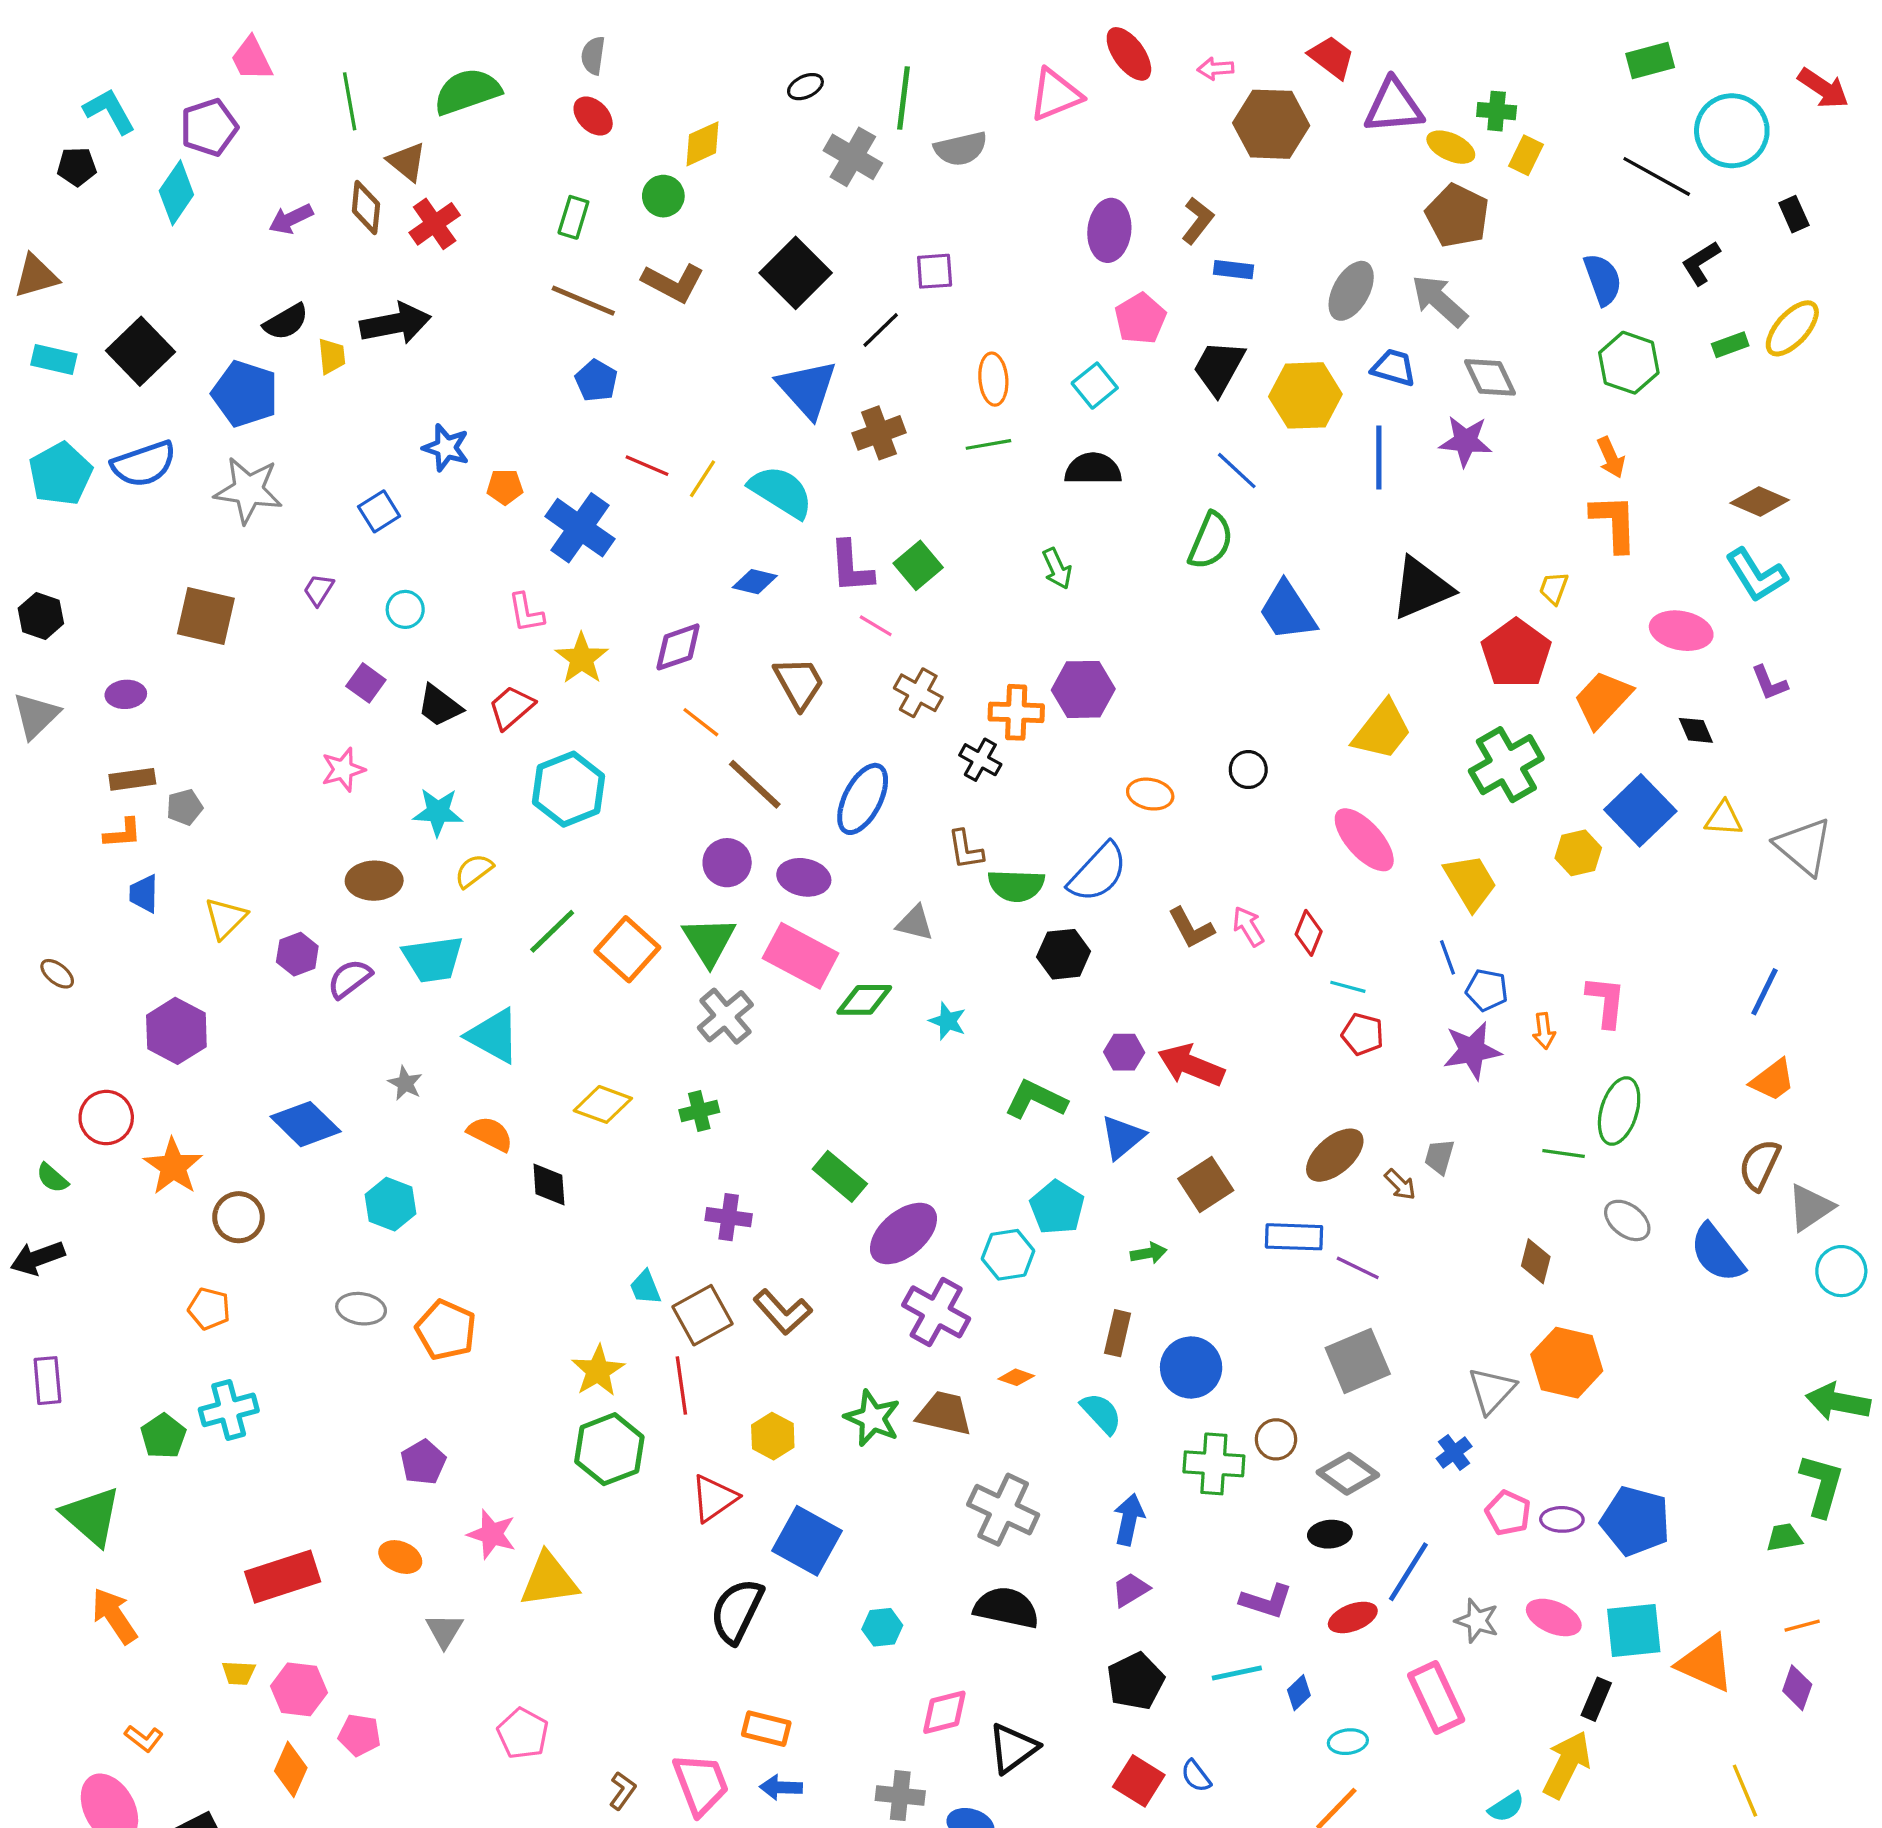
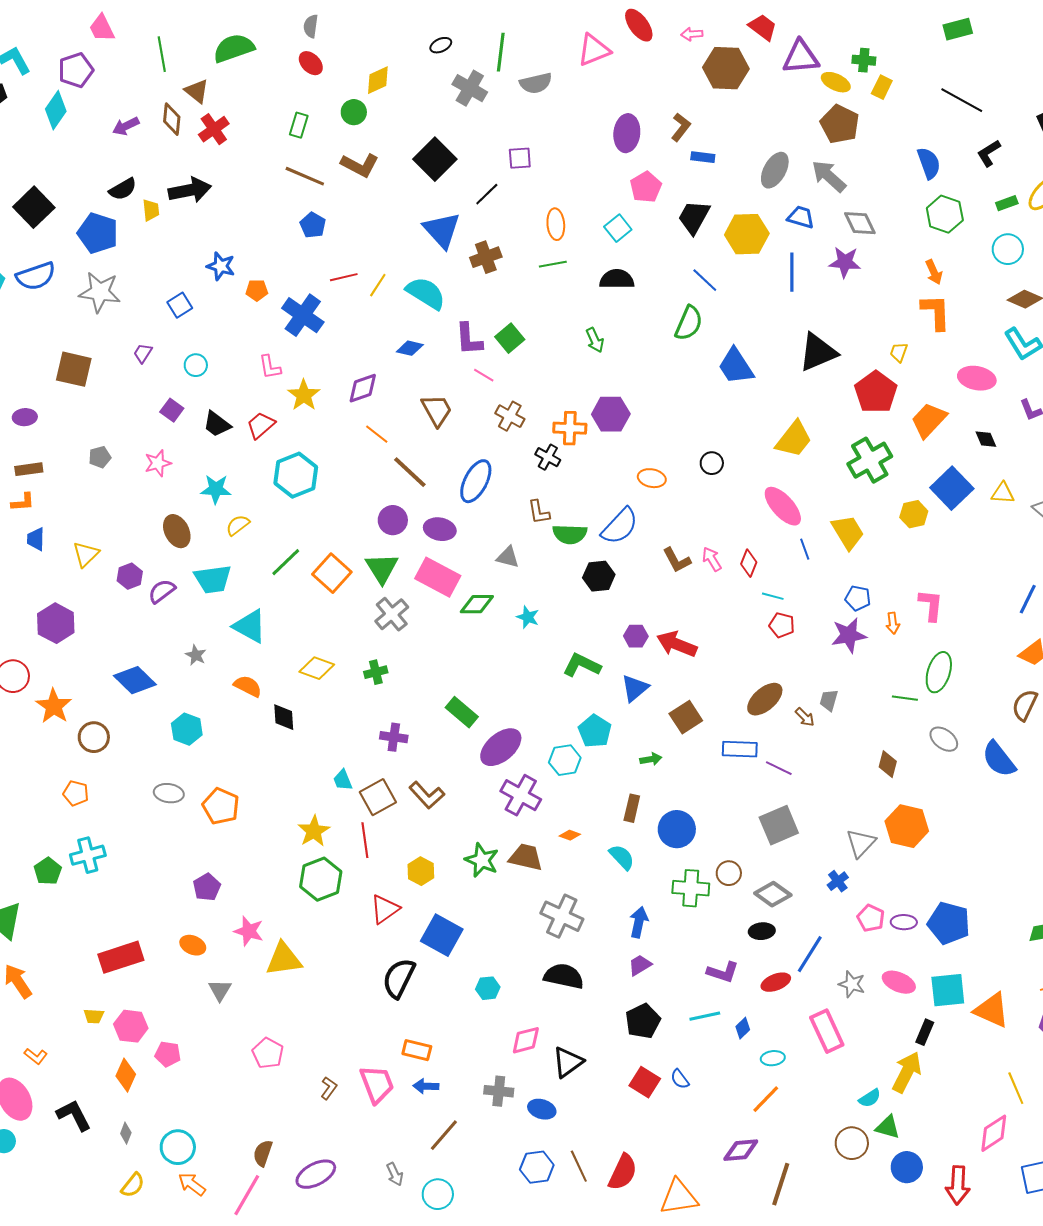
cyan circle: (1732, 131) -> (1008, 249), moved, size x0.7
red line: (647, 466) -> (344, 277), turned -36
gray pentagon: (185, 807) -> (100, 457), moved
brown ellipse: (374, 881) -> (177, 531), turned 64
blue line: (1448, 957) -> (805, 549), moved

